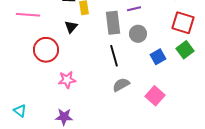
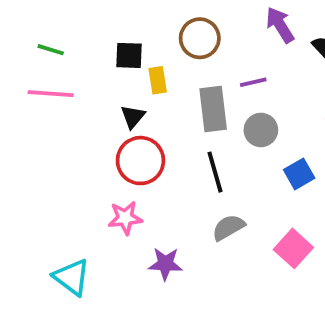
red circle: (46, 50) -> (140, 161), moved
cyan triangle: (20, 111) -> (72, 277), moved, size x1.5
purple star: (64, 117) -> (165, 264), moved

